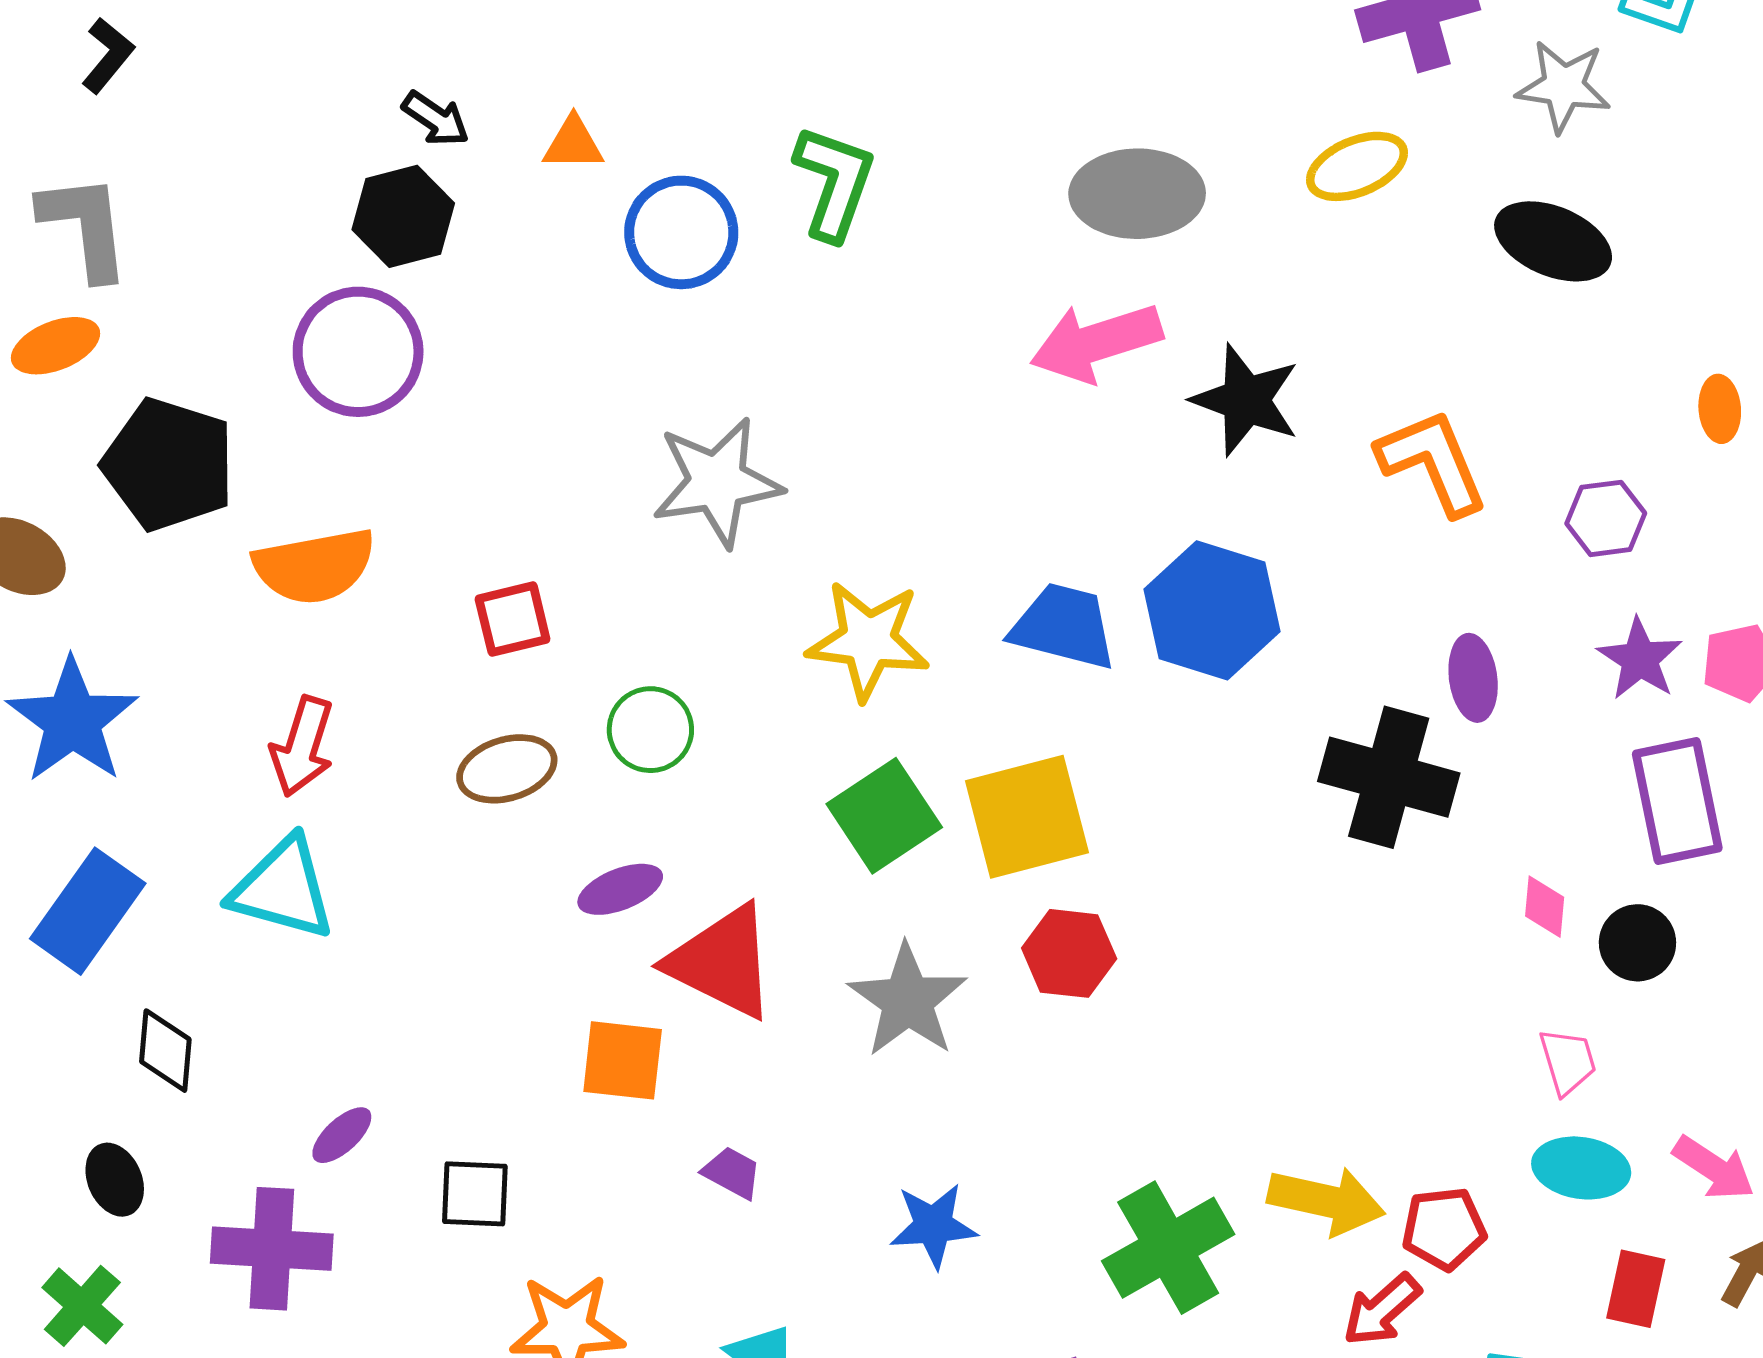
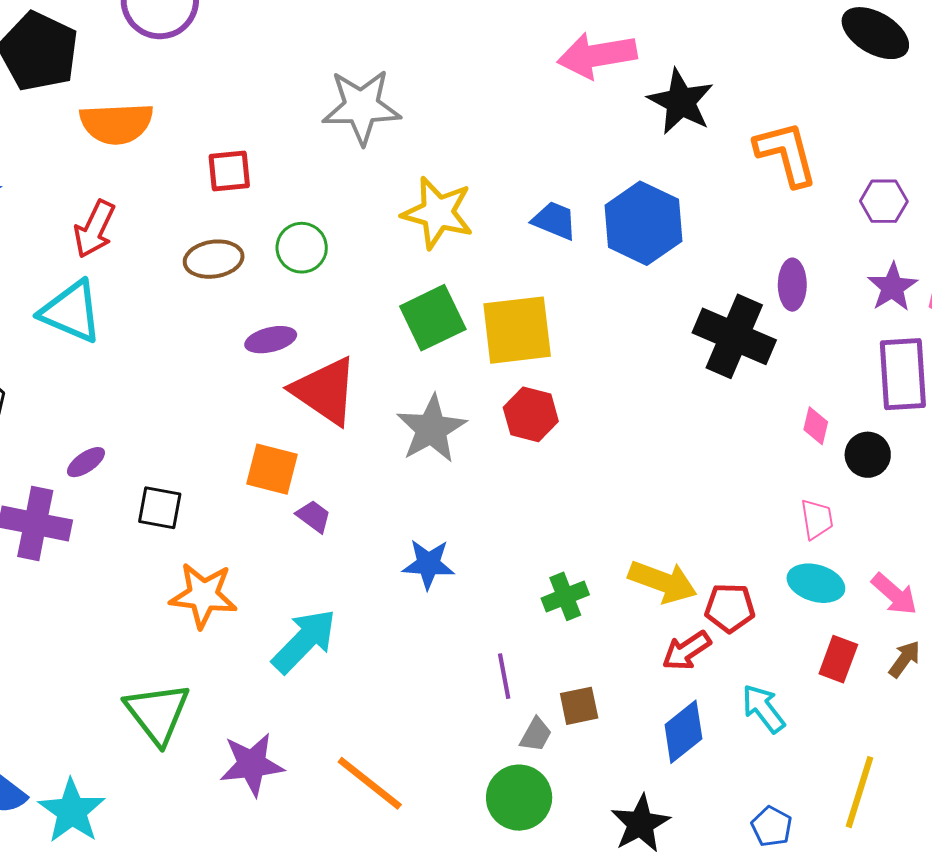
blue trapezoid: (1064, 626) -> (554, 221), size x0.7
orange square: (623, 1060) -> (272, 469), moved
green cross: (1168, 1248) -> (565, 596), size x0.6

